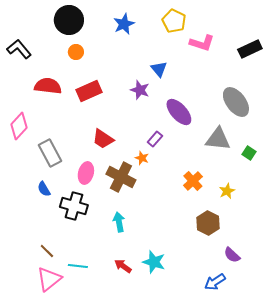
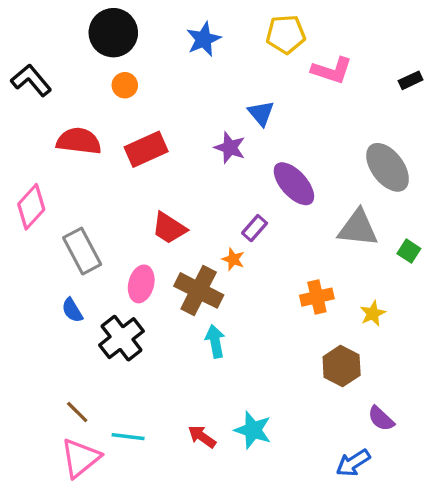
yellow pentagon: (174, 21) -> (286, 34), turned -30
black rectangle: (250, 49) -> (411, 80), size x0.6
orange cross: (193, 181) -> (317, 297), turned 30
black cross: (74, 206) -> (122, 338), turned 36
cyan arrow: (119, 222) -> (215, 341), moved

